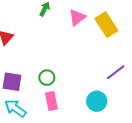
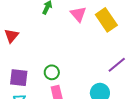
pink triangle: (77, 17) -> (78, 14), turned -30

